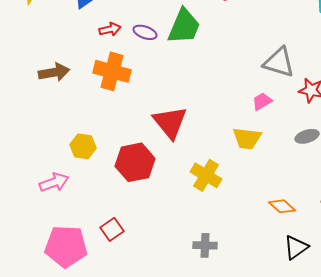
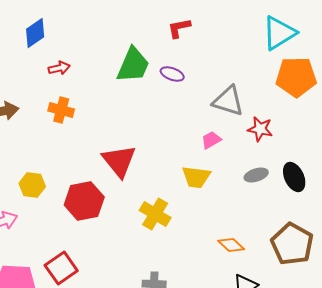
purple ellipse: (145, 32) -> (172, 74), moved
orange cross: (112, 71) -> (61, 110), size x0.7
red square: (112, 229) -> (61, 268), size x1.4

